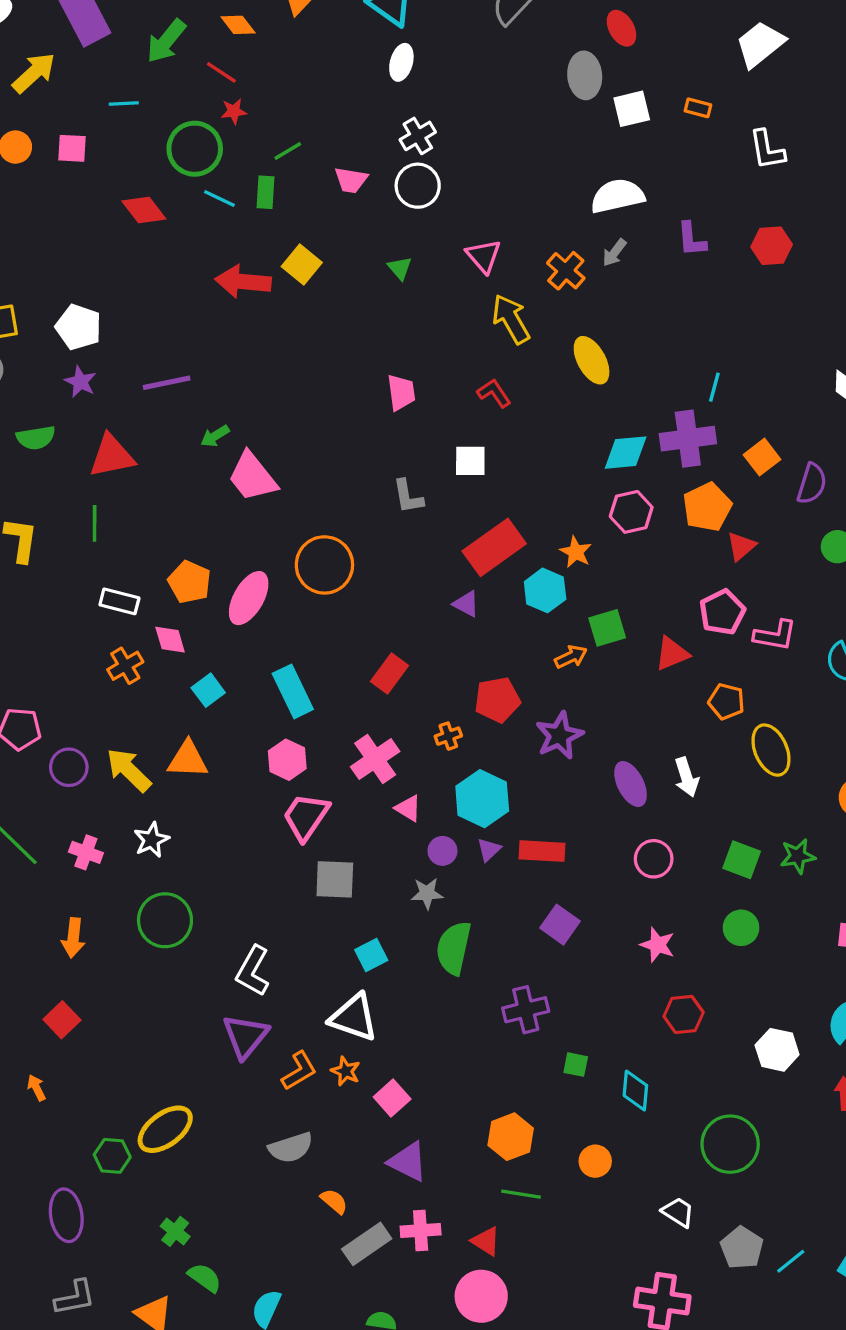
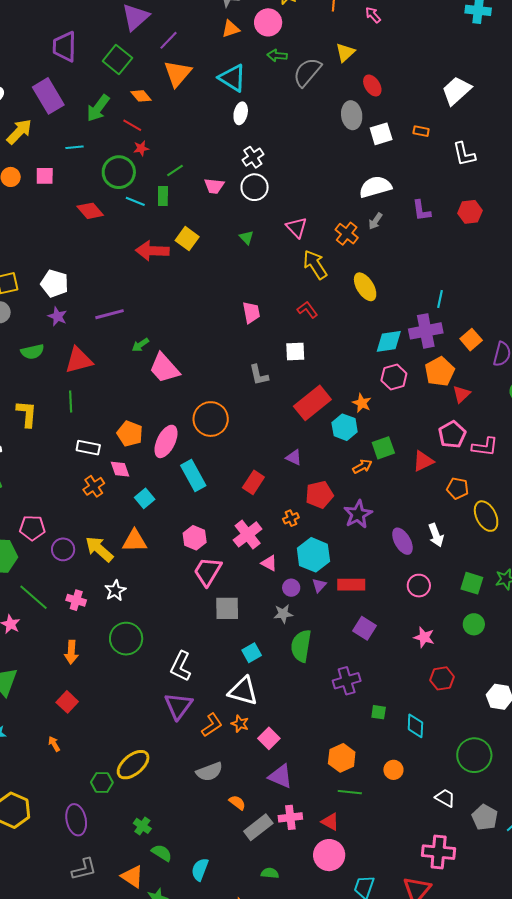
purple triangle: (466, 604) -> (294, 457), moved
cyan rectangle: (293, 691) -> (193, 475), moved

